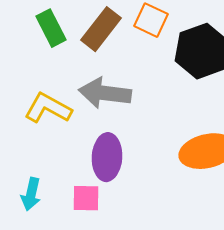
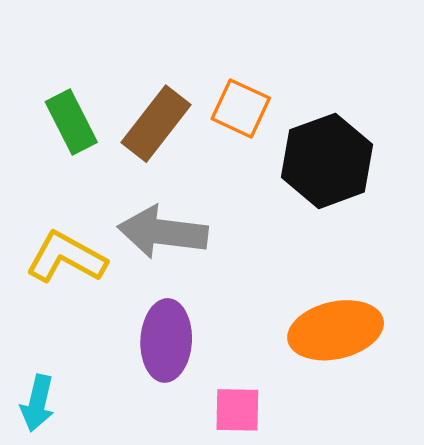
pink square: (86, 198) -> (237, 410), moved

